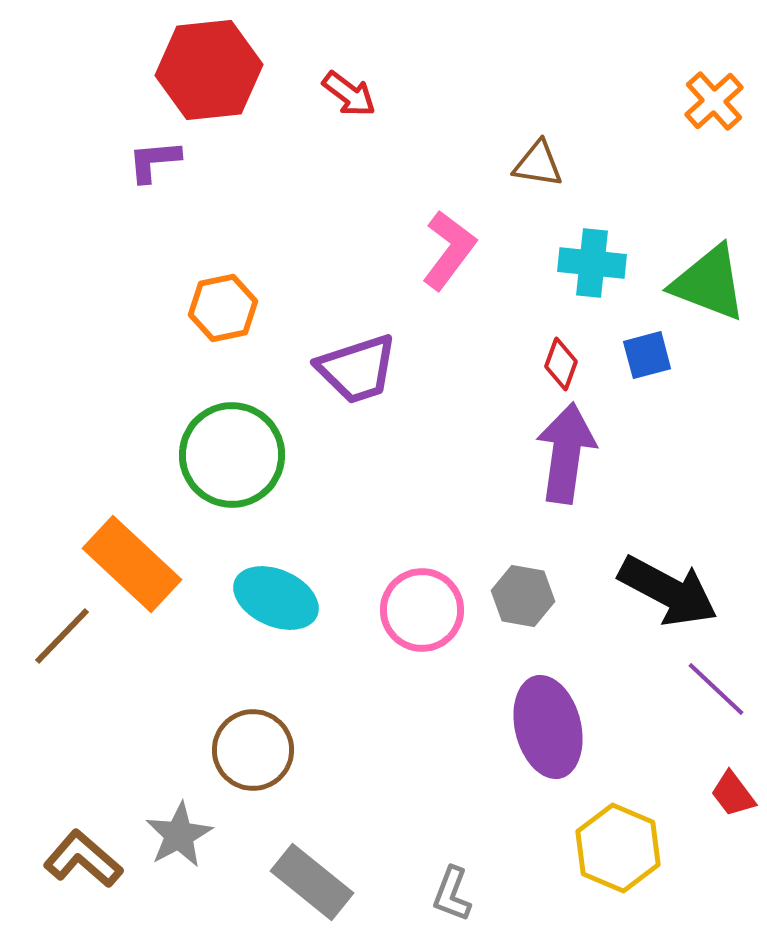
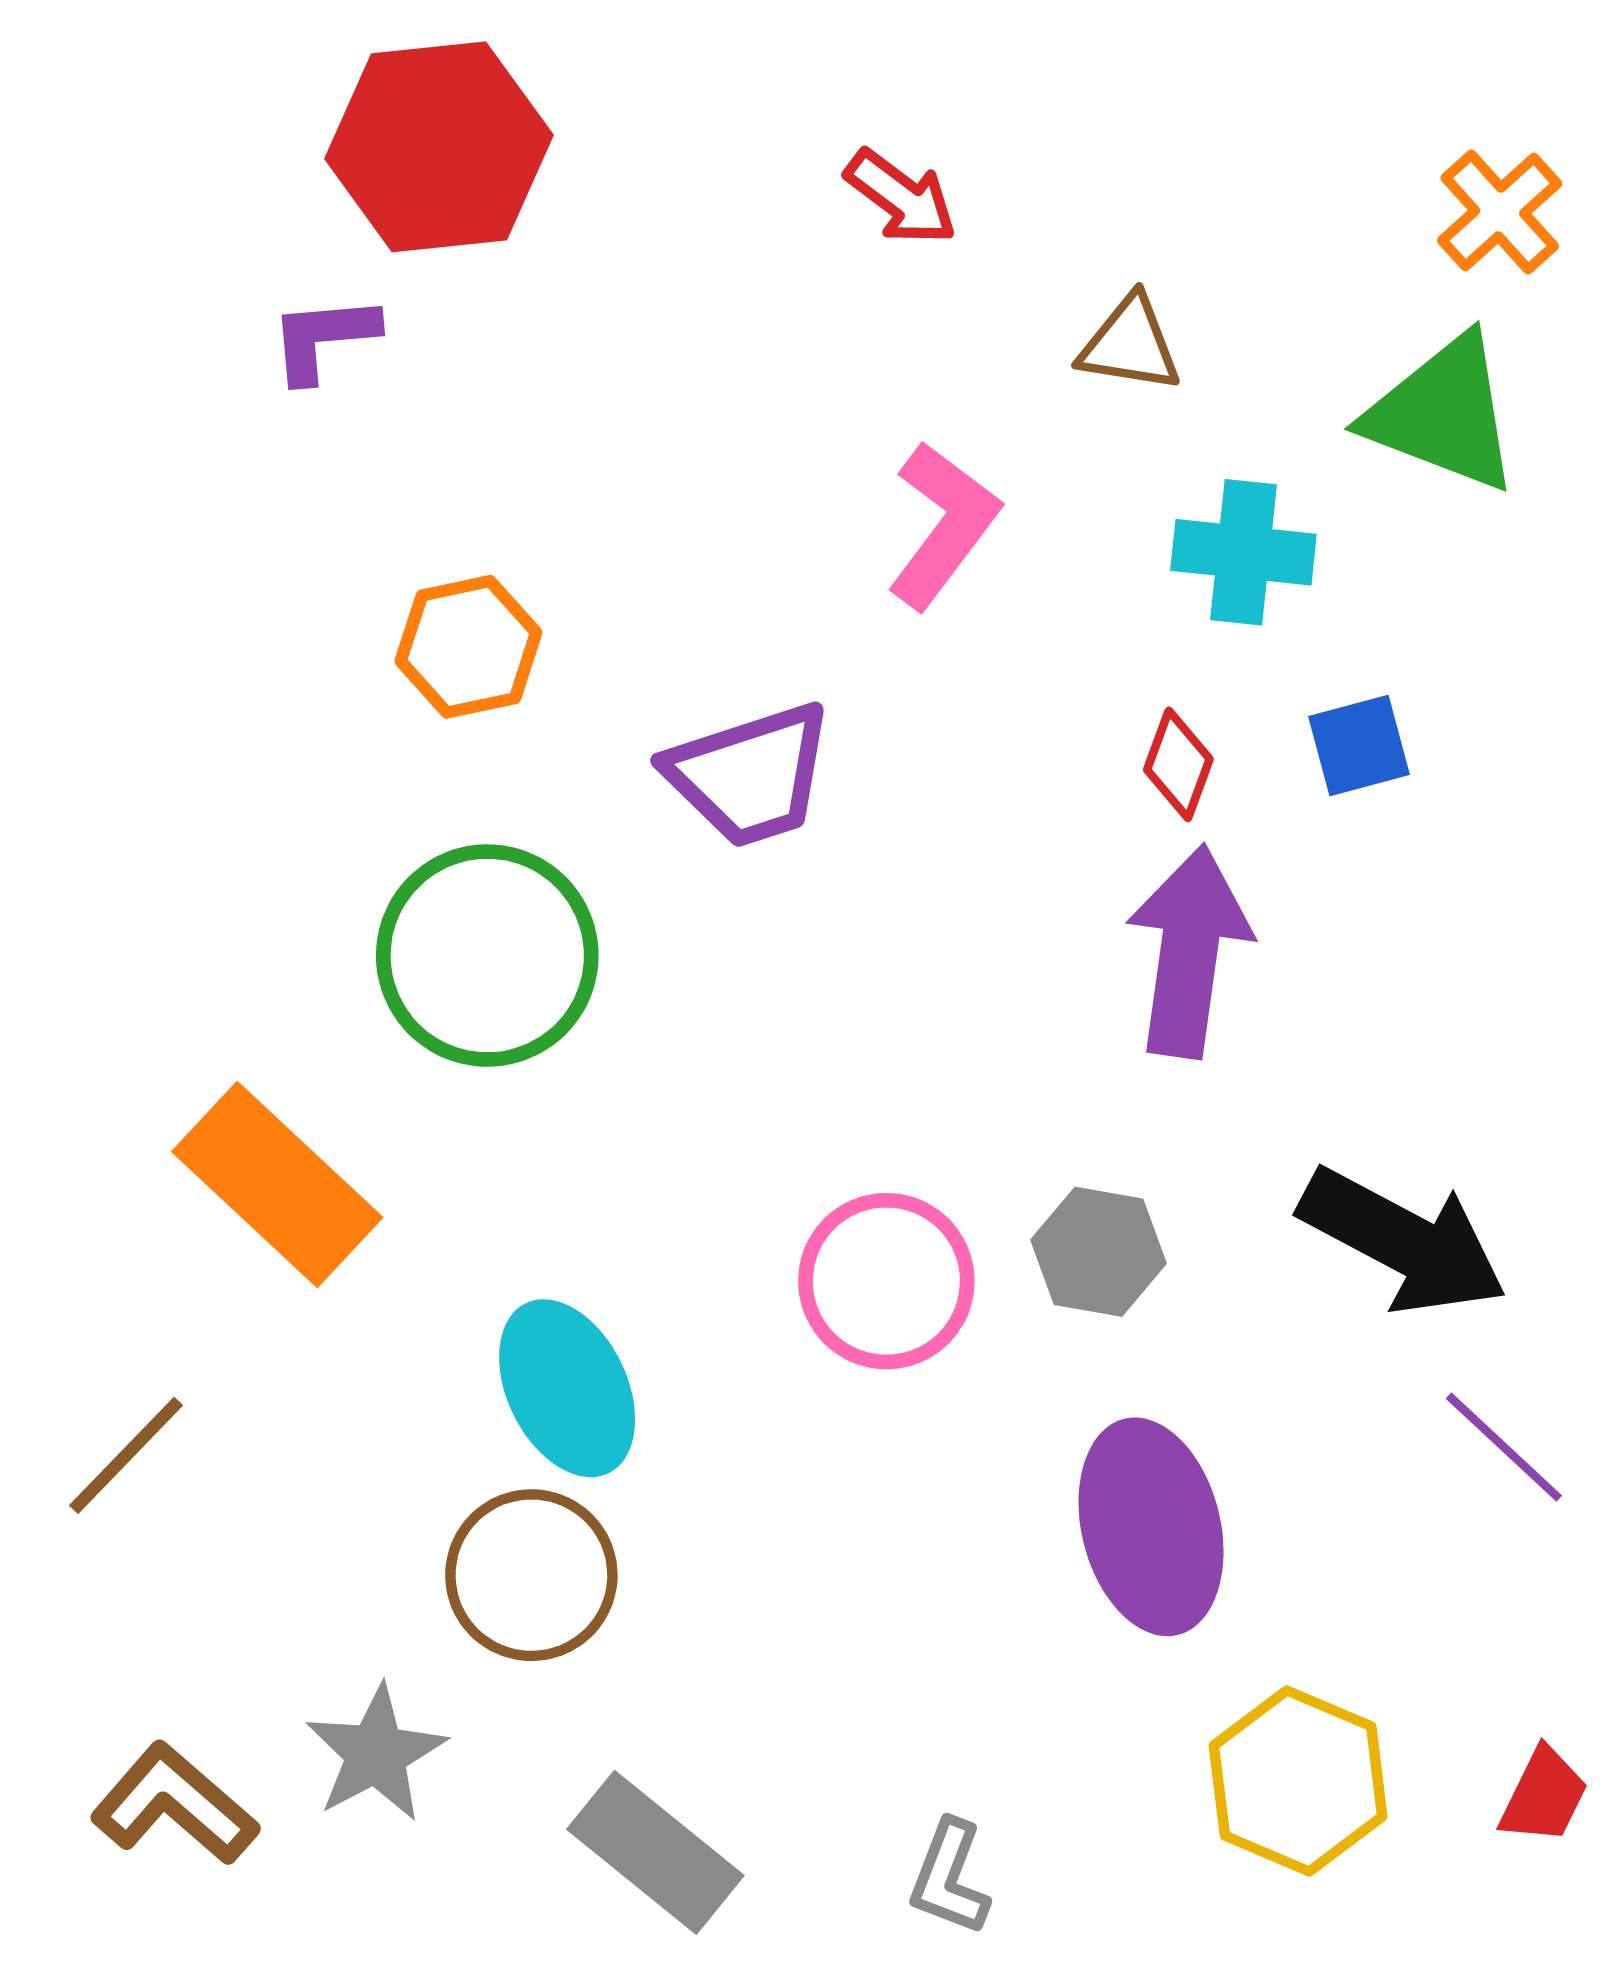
red arrow: (349, 94) -> (901, 197), moved
green triangle: (709, 283) -> (1443, 414), moved
cyan ellipse: (276, 598) -> (567, 1388), moved, turned 40
brown line: (62, 636) -> (126, 1455), moved
red trapezoid: (733, 794) -> (1544, 1796), moved, turned -117

